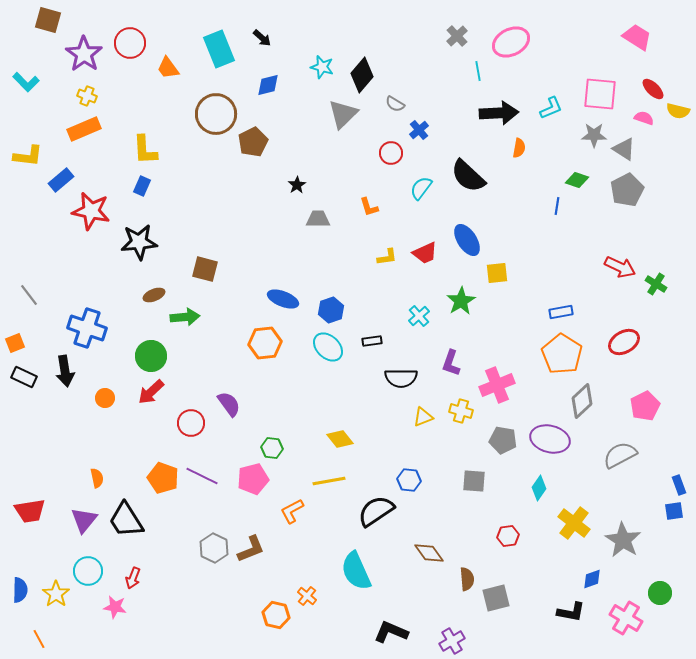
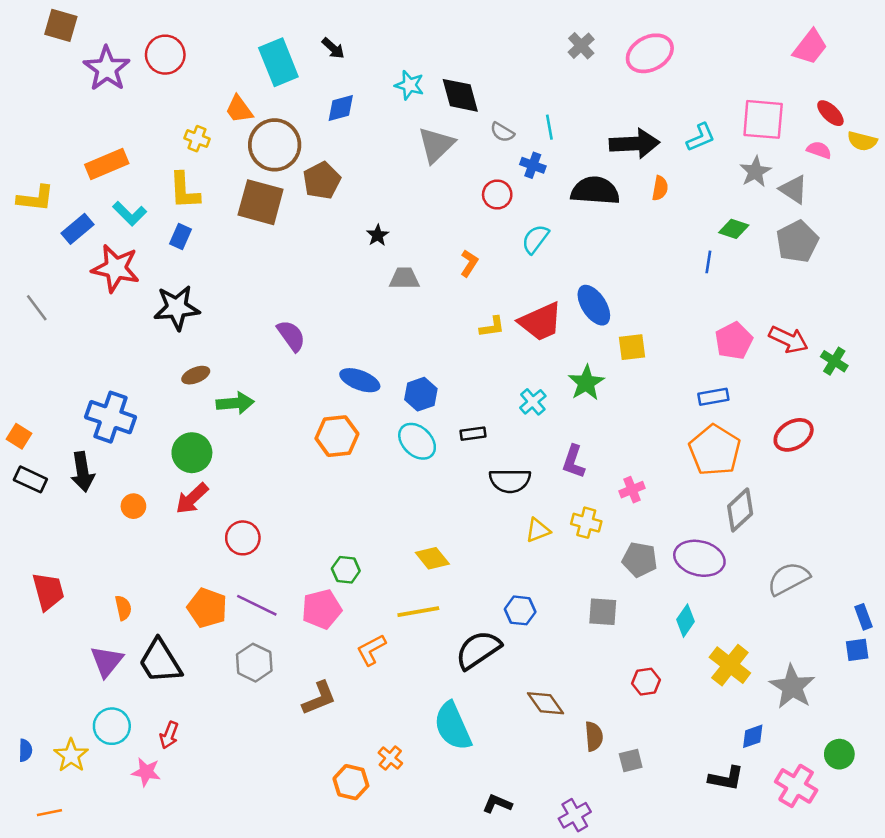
pink trapezoid: (637, 37) -> (810, 47), turned 96
orange trapezoid: (168, 68) -> (239, 109), moved
cyan line: (478, 71) -> (549, 127), moved
black diamond: (362, 75) -> (460, 95), turned -56
cyan L-shape: (26, 82) -> (130, 214), moved
yellow cross: (87, 96) -> (197, 139), moved
blue cross: (419, 130) -> (533, 165), turned -30
gray star: (594, 135) -> (755, 172), turned -30
black semicircle: (468, 176) -> (595, 191), moved, turned 141
orange L-shape: (369, 207) -> (469, 263), turned -130
red trapezoid: (425, 253) -> (540, 322), size x1.4
brown square: (205, 269) -> (261, 202), moved, size x1.4
gray line: (29, 295) -> (37, 308), moved
orange square: (15, 343) -> (19, 436), turned -36
pink cross: (497, 385) -> (632, 490), size x0.6
purple semicircle: (229, 404) -> (291, 336), moved
pink pentagon: (645, 406) -> (734, 341), moved
red trapezoid: (30, 511) -> (48, 591), moved, turned -96
gray hexagon: (214, 548) -> (254, 663), moved
blue semicircle: (20, 590) -> (25, 750), size x0.7
gray square: (496, 598) -> (631, 761), size x0.7
black L-shape: (391, 632) -> (497, 804), size x0.7
orange line: (39, 639) -> (49, 813), turned -72

